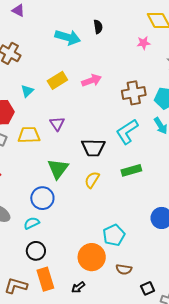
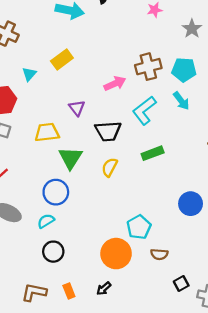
pink arrow: (92, 80) -> (115, 84), moved
purple triangle: (57, 124) -> (77, 108), moved
yellow trapezoid: (29, 135) -> (47, 132), moved
brown semicircle: (124, 269) -> (159, 254), moved
orange rectangle: (45, 279) -> (69, 291), moved, size x0.6

